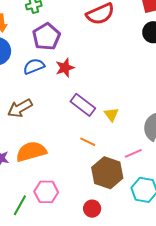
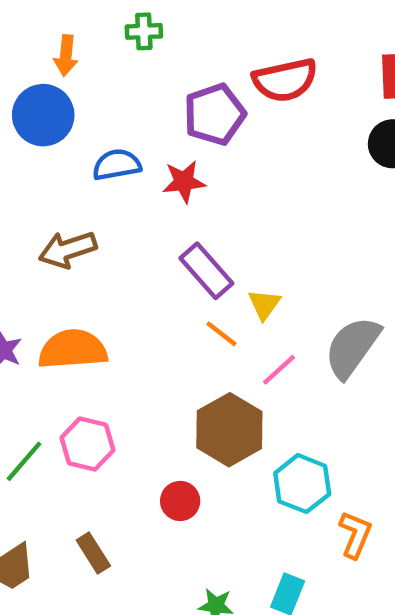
purple pentagon: (46, 37) -> (215, 114), moved
orange line: (88, 142) -> (221, 334), moved
pink line: (133, 153) -> (279, 370), moved, turned -30

